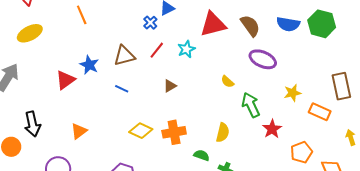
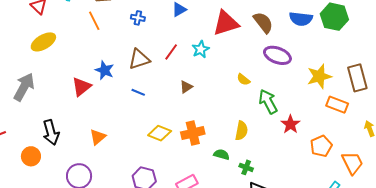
blue cross: (150, 23) -> (138, 18), moved, turned -32
yellow star: (292, 93) -> (319, 76), moved, size x1.4

